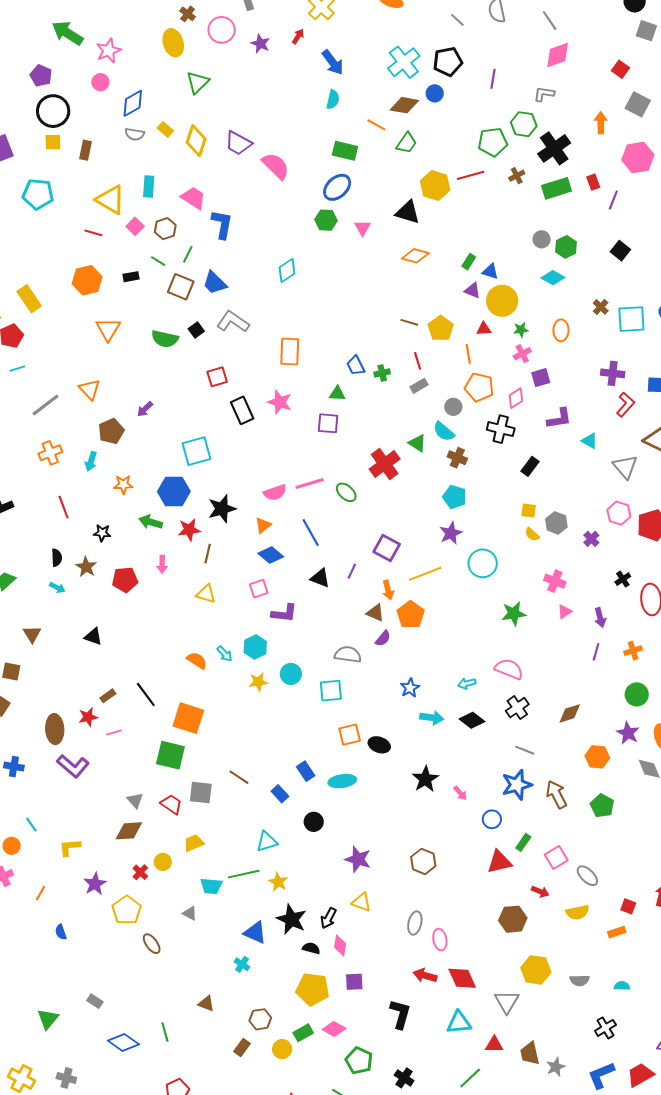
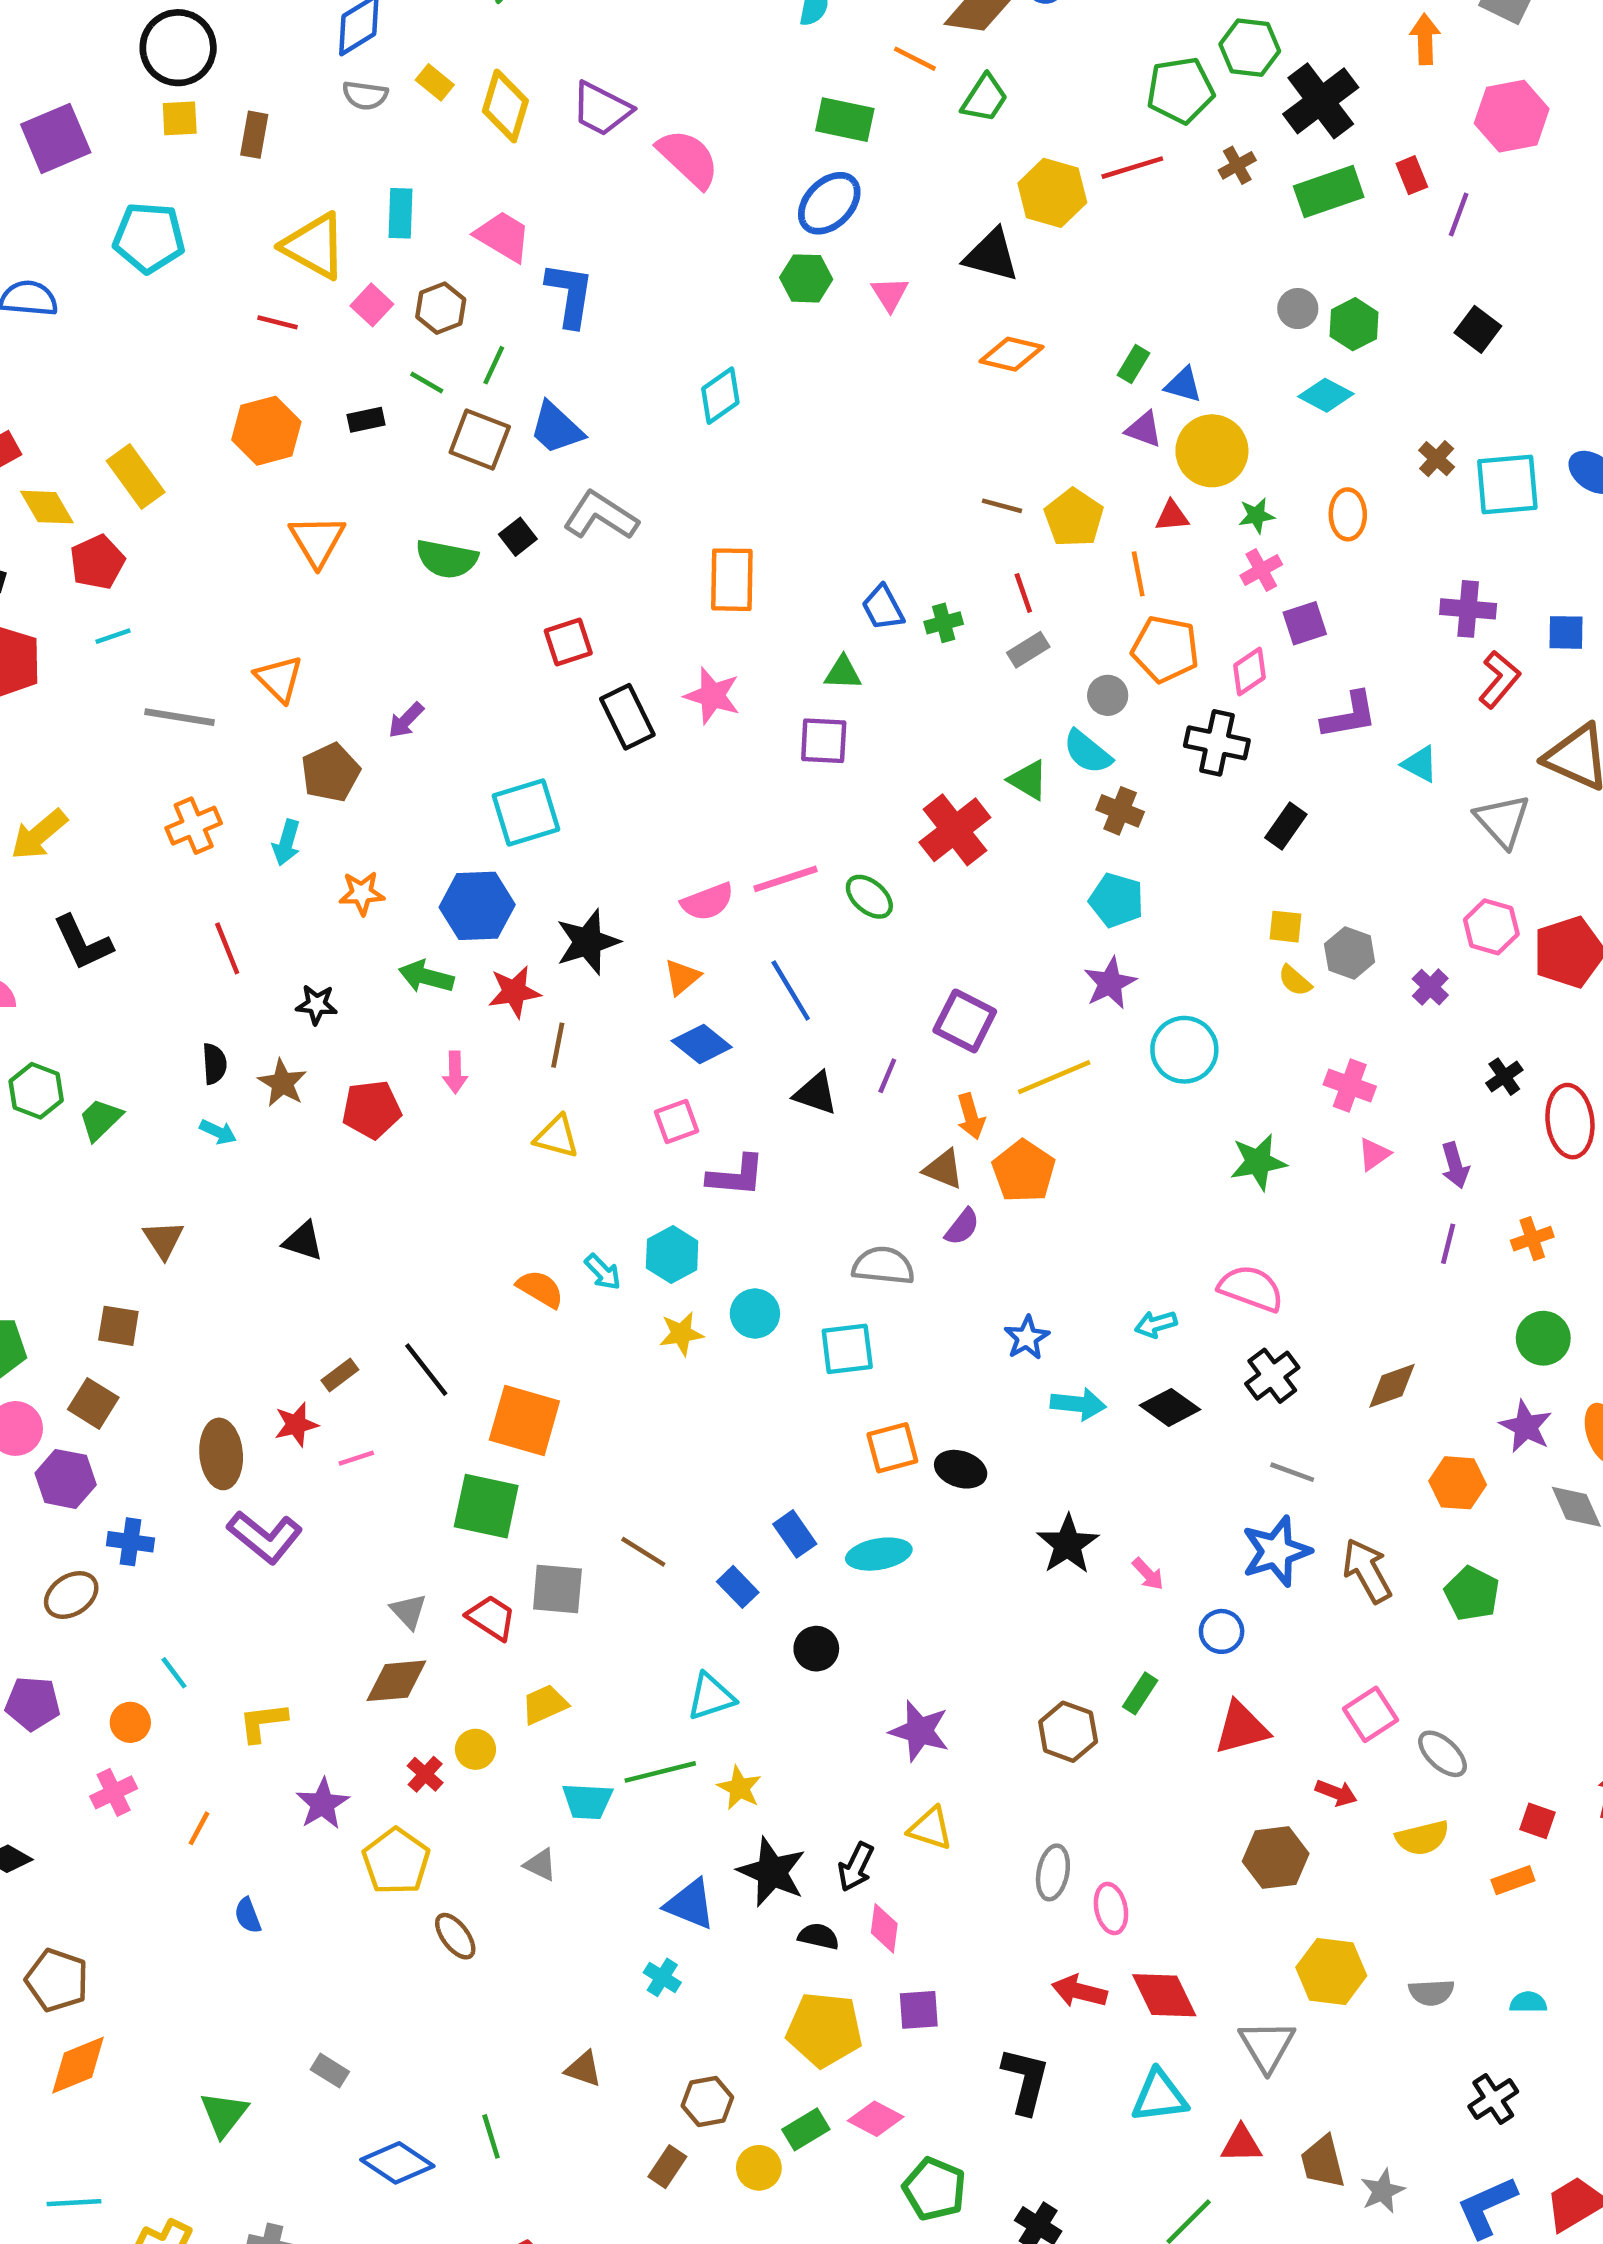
gray line: (45, 405) -> (179, 717), turned 48
green rectangle: (523, 842) -> (1140, 1693), moved

